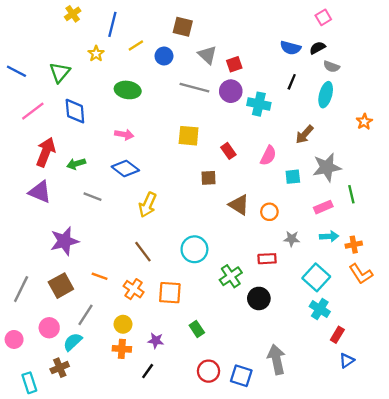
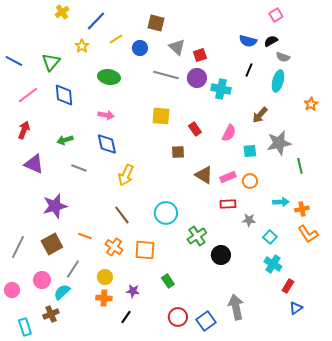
blue line: (112, 24) -> (96, 21), turned 30
red arrow: (46, 152) -> (24, 130), moved, size x0.7
blue diamond: (125, 168) -> (107, 144), turned 40
pink rectangle: (323, 207) -> (228, 177), moved
orange circle: (269, 212) -> (250, 181), moved
gray star: (292, 239) -> (249, 220), moved
red rectangle: (267, 259) -> (228, 204), moved
cyan square: (316, 277) -> (270, 237), size x0.6
blue square: (241, 376) -> (206, 321), turned 36

